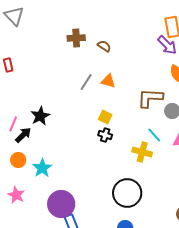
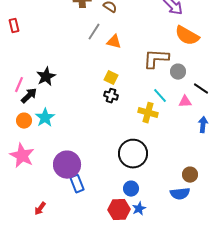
gray line: (86, 82) -> (94, 32), moved
cyan star: (42, 168) -> (45, 118), moved
pink star: (16, 195) -> (22, 156), size x1.4

